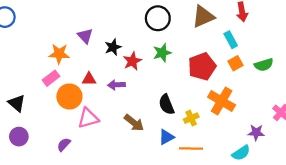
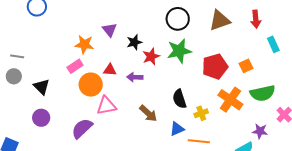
cyan rectangle: (231, 40) -> (273, 44), moved
green star: (162, 53) -> (179, 51), size x1.4
green semicircle: (264, 65) -> (263, 93), moved, size x1.4
purple semicircle: (64, 145) -> (82, 128), size x1.6

